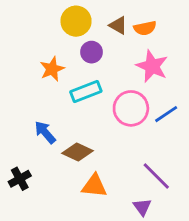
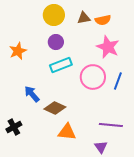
brown triangle: (118, 25) -> (84, 18), turned -40
purple circle: (92, 52) -> (56, 42), moved
orange star: (52, 69) -> (18, 51), moved
blue line: (166, 114) -> (118, 81), turned -36
purple line: (156, 176) -> (111, 125), turned -40

